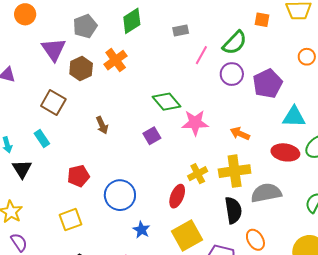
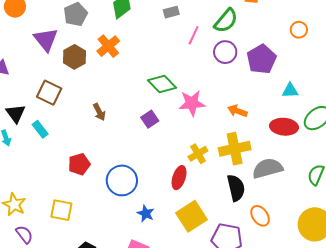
cyan triangle: (294, 117) -> (290, 91), size x0.7
black triangle: (22, 169) -> (16, 113), moved
yellow square: (71, 220) -> (61, 210), moved, turned 35

